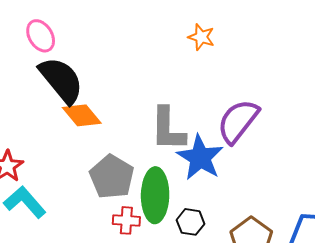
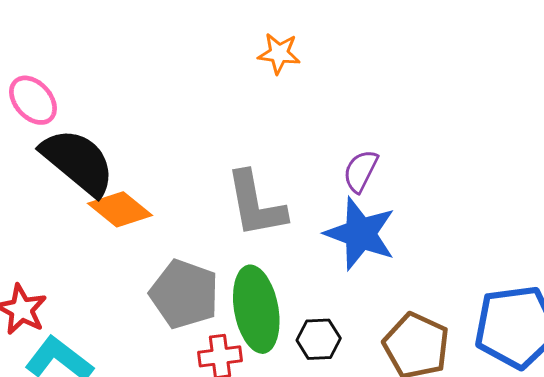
purple semicircle: (238, 121) -> (361, 171), size x0.6
blue star: (200, 158) -> (360, 234), moved

